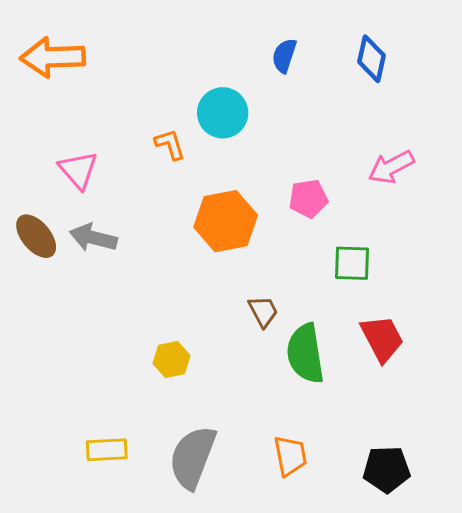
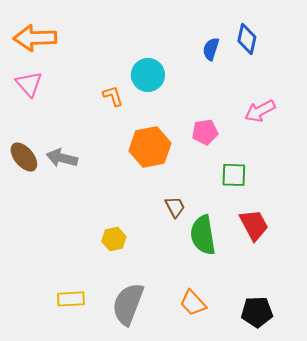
blue semicircle: (284, 56) -> (211, 49), moved
pink triangle: (78, 170) -> (29, 84), moved
orange trapezoid: (290, 456) -> (193, 303), turned 148

